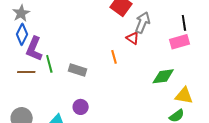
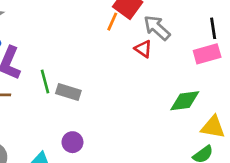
gray arrow: (143, 23) -> (157, 28), turned -70
orange line: (114, 57) -> (112, 22), moved, turned 40
green line: (49, 64) -> (45, 81), moved

